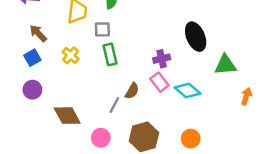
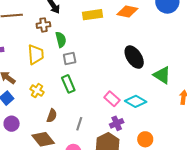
gray square: (102, 29) -> (70, 58), moved
purple cross: (162, 59) -> (117, 123), moved
green triangle: (225, 65) -> (162, 75), turned 48
brown semicircle: (132, 91) -> (52, 116), moved

